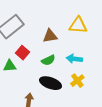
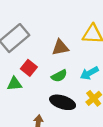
cyan arrow: (74, 59) -> (89, 73), turned -35

